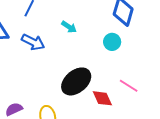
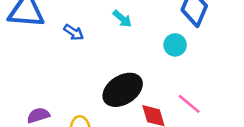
blue arrow: (33, 42) -> (74, 32), size x0.7

